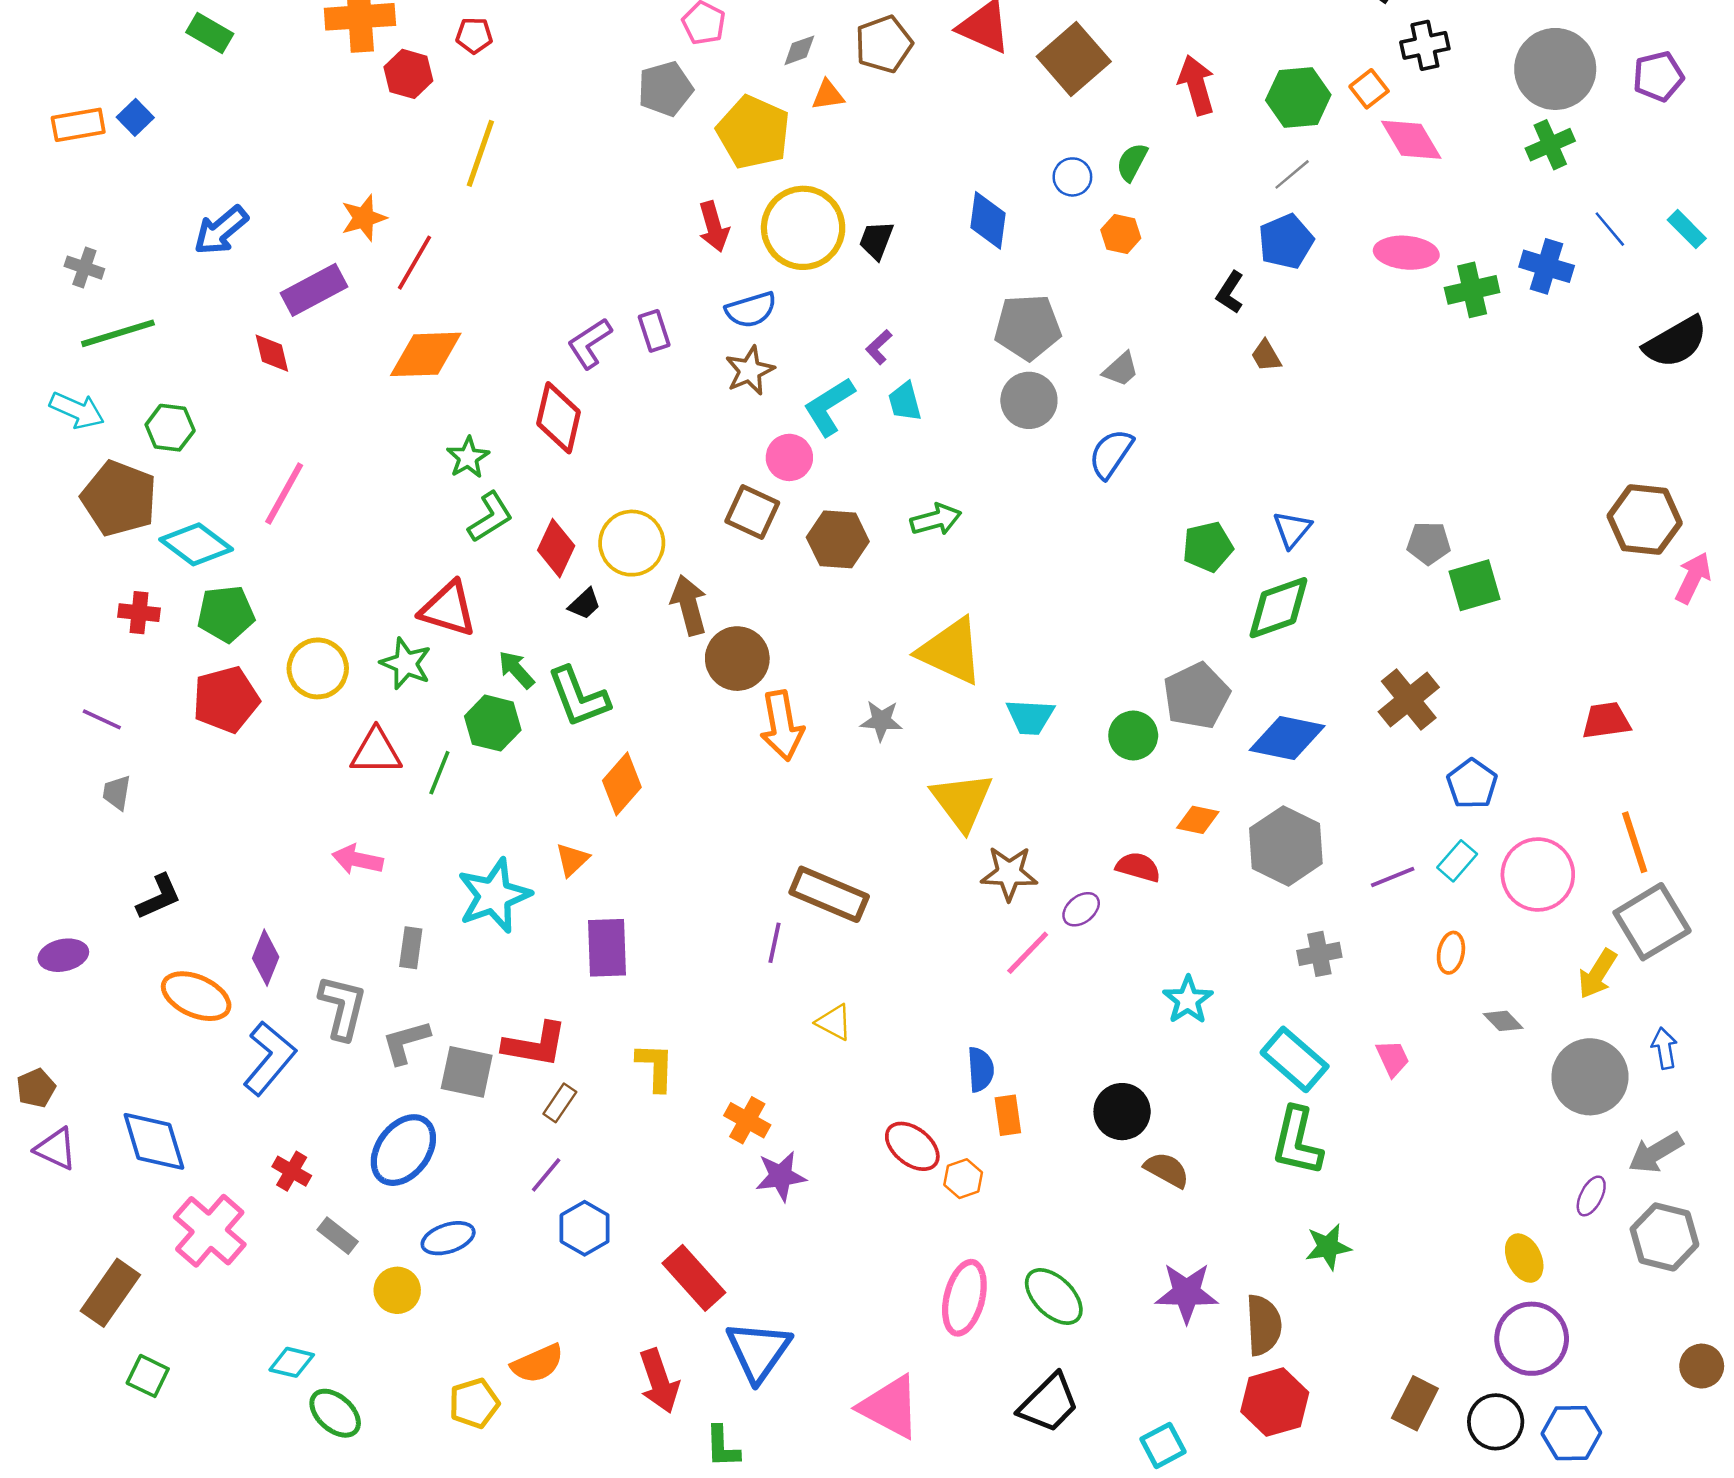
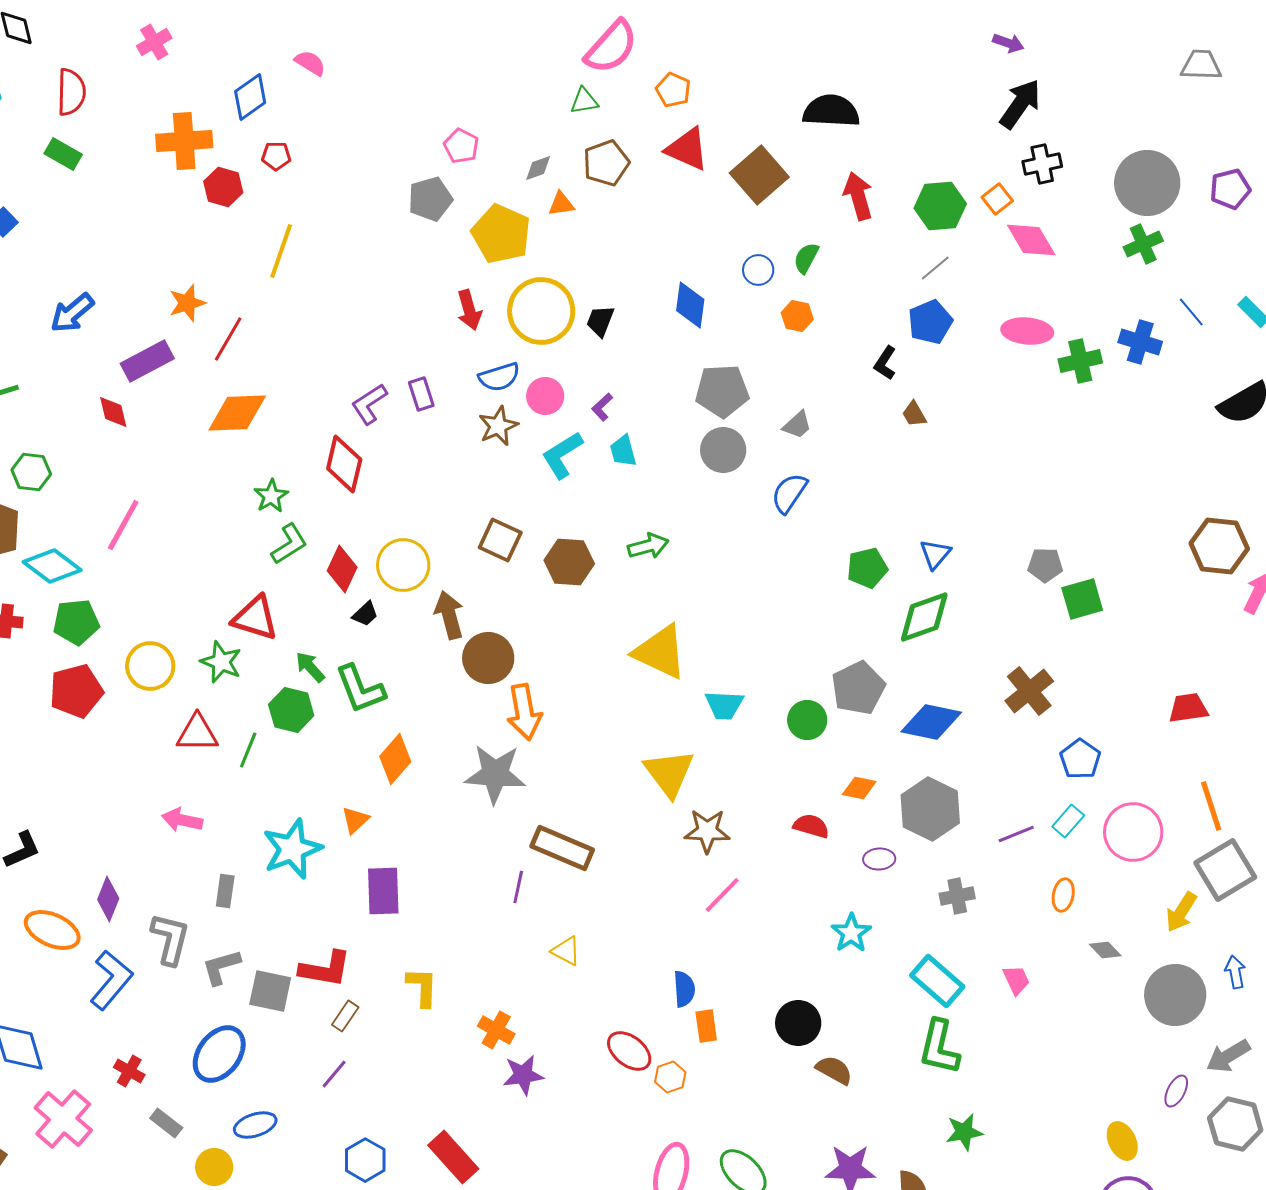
pink circle: (789, 457) -> (545, 396), moved
gray star: (881, 721) -> (495, 774), moved, size x1.8
purple ellipse: (1081, 909) -> (879, 859), moved, turned 36
blue hexagon: (585, 1228) -> (365, 1160), moved

